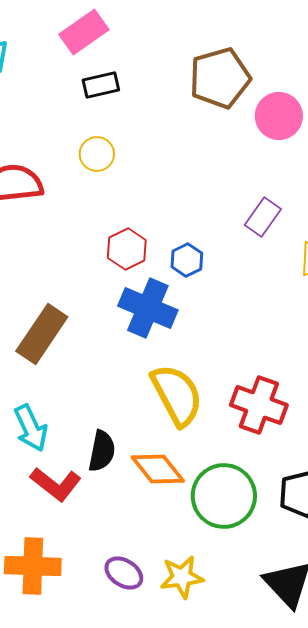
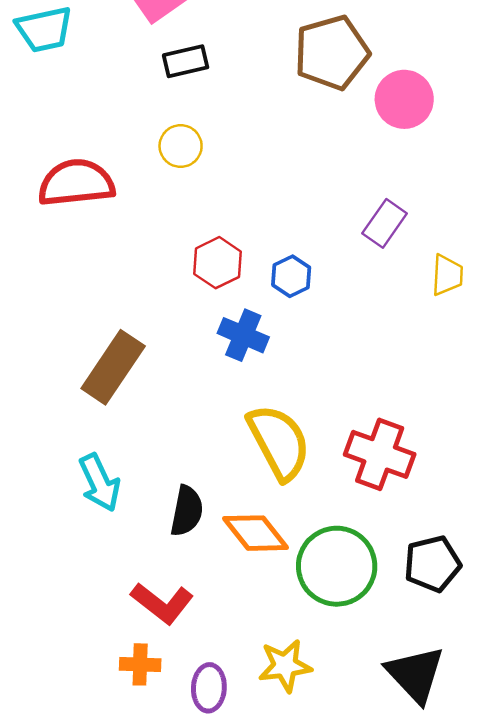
blue cross: (148, 308) -> (243, 335), size x0.7
red L-shape: (56, 484) -> (162, 603), moved
orange cross: (33, 566) -> (140, 664), moved, size x0.6
purple ellipse: (124, 573) -> (209, 688), moved, turned 60

